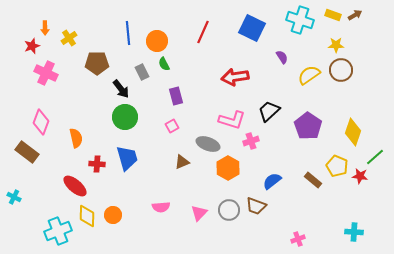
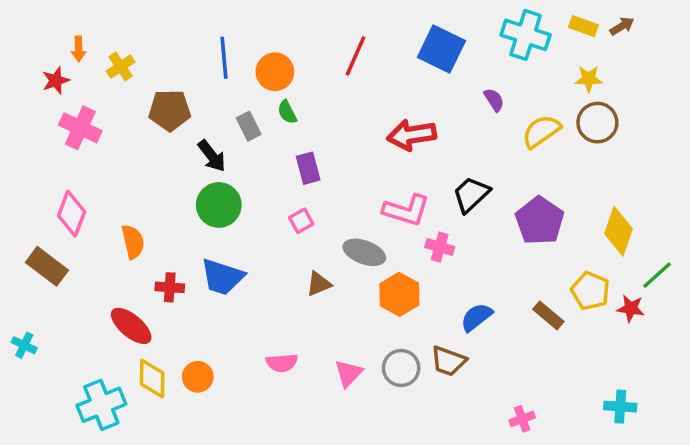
pink cross: (251, 141) -> (440, 247), turned 35
blue trapezoid: (127, 158) -> (222, 277), turned 124

